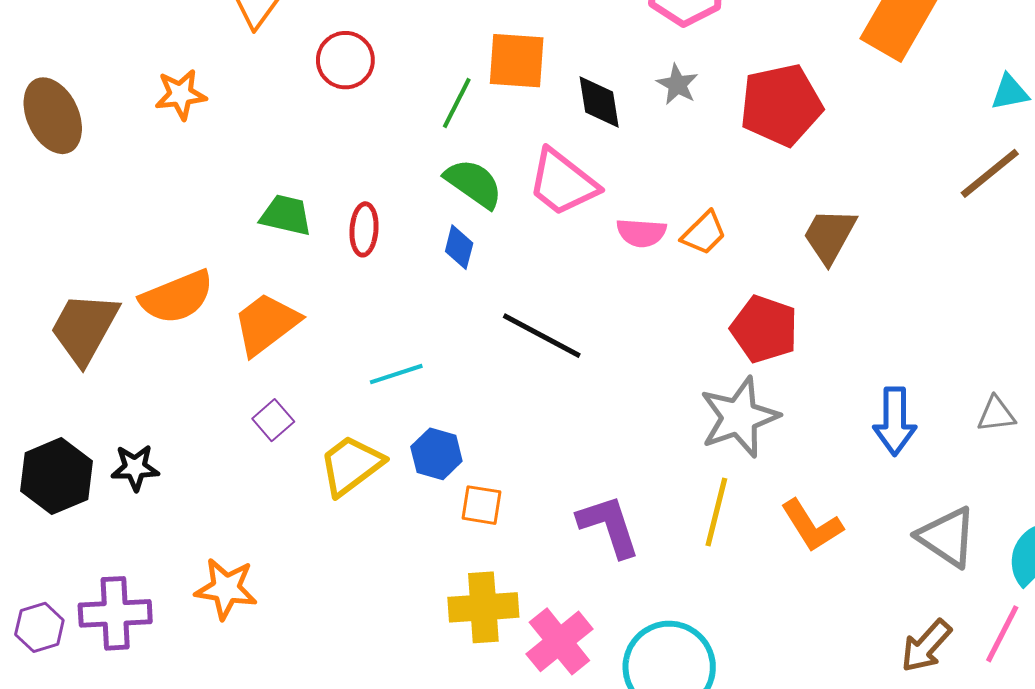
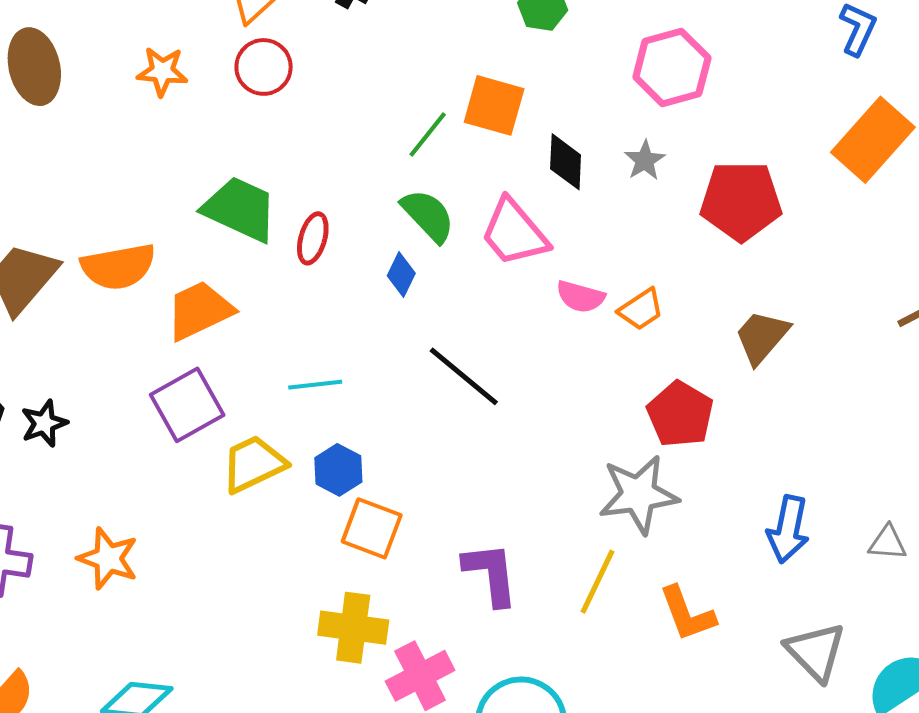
red circle: (345, 60) -> (264, 67), moved
green trapezoid: (286, 215) -> (240, 209), size x1.5
purple square: (273, 420) -> (187, 405), size x1.8
black star: (135, 468) -> (44, 423), turned -30
orange square: (481, 505) -> (372, 528), size x1.4

